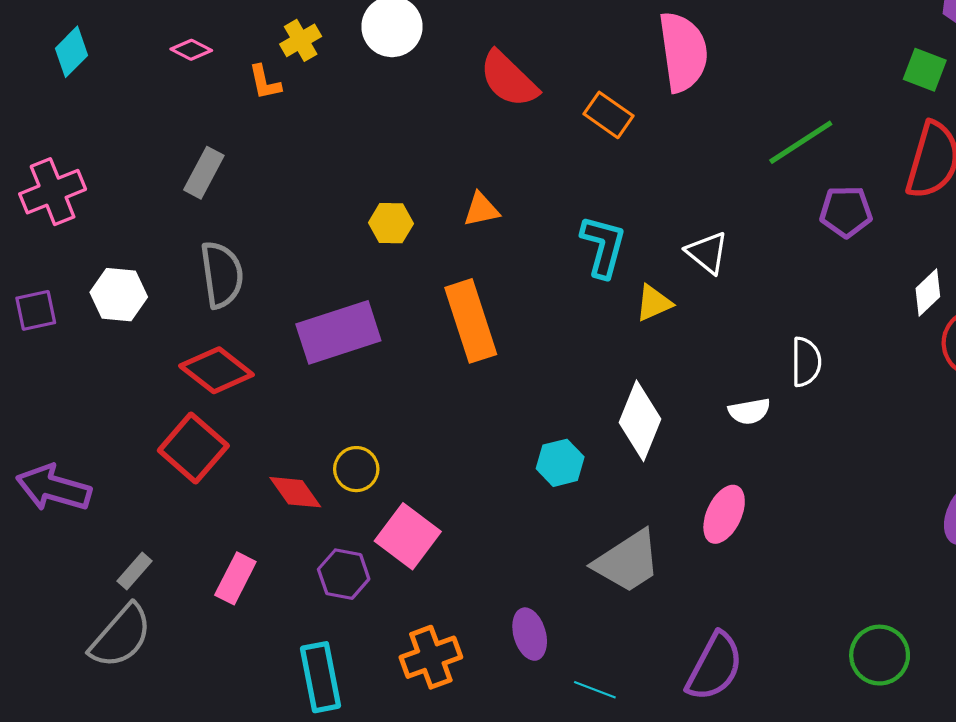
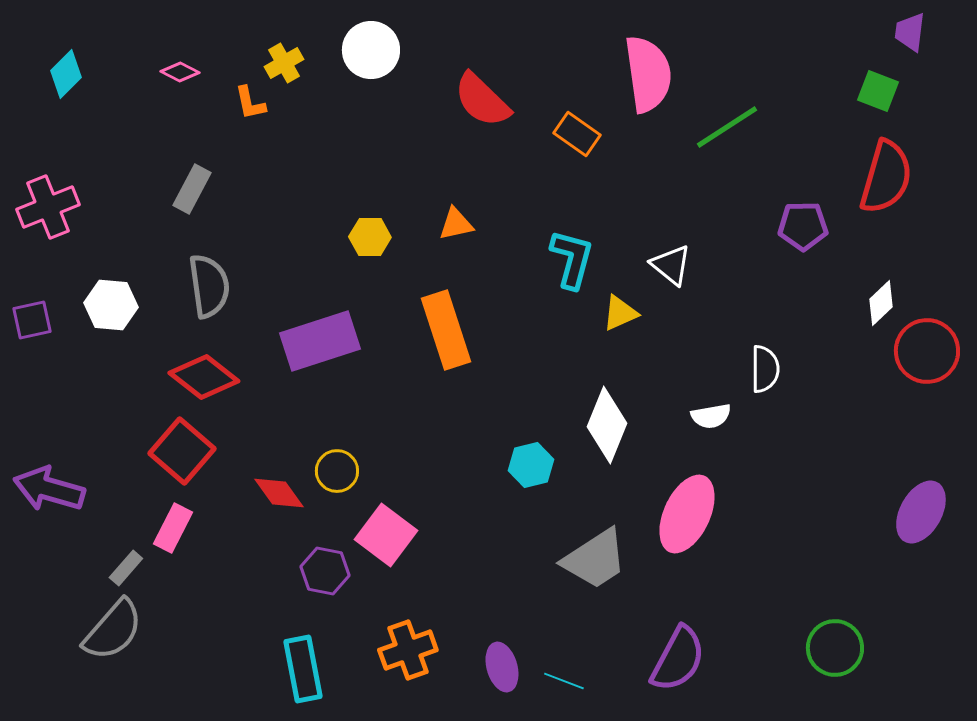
green line: (801, 142) -> (727, 127), moved
pink ellipse: (724, 514) -> (687, 514), size x1.4
pink rectangle: (235, 578) -> (173, 528), moved
purple ellipse: (530, 634) -> (502, 667), moved

